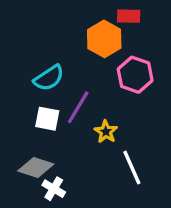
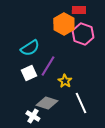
pink hexagon: (135, 75) -> (83, 34), moved
white square: (47, 119) -> (29, 73), turned -35
gray diamond: (36, 167) -> (47, 103), moved

